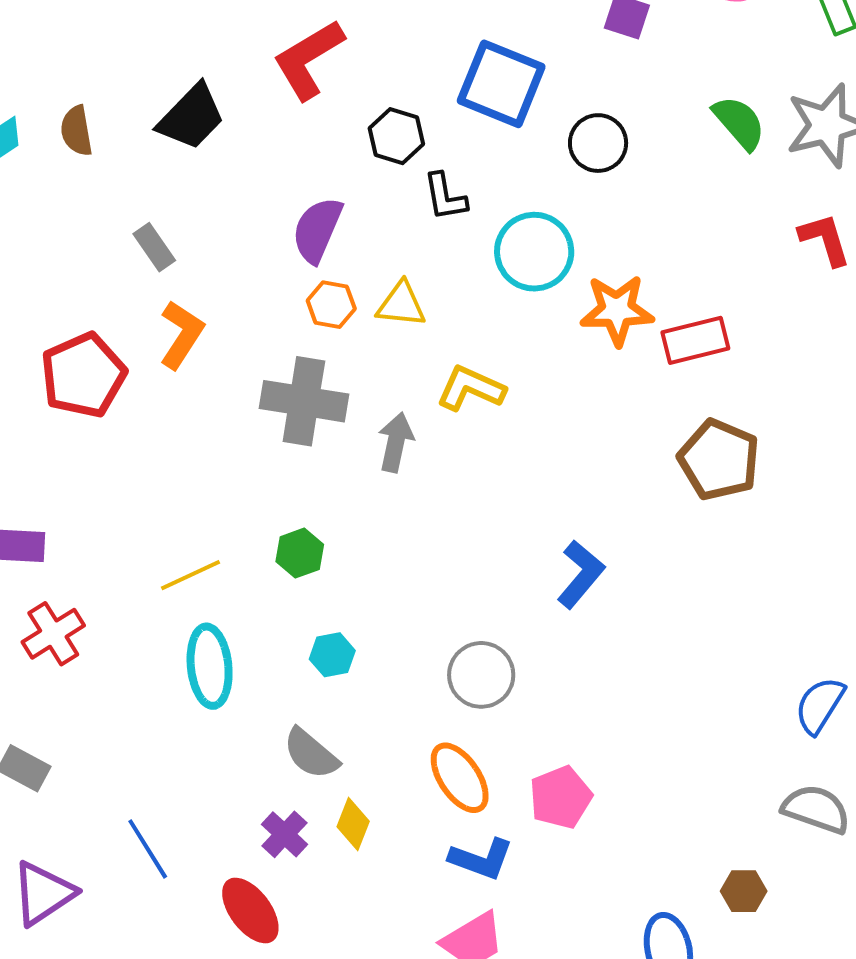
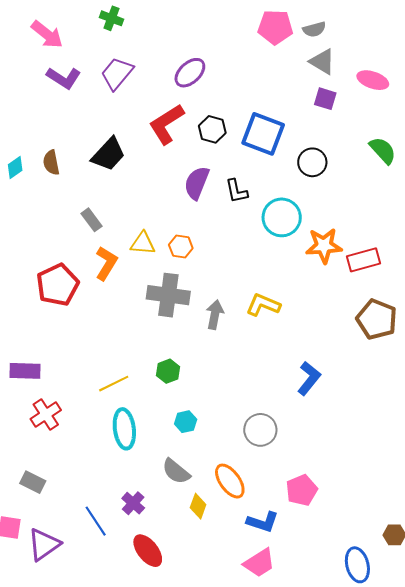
black hexagon: (396, 136) -> (212, 129), moved
purple semicircle: (317, 230) -> (197, 183), moved
yellow triangle: (401, 304) -> (143, 243), moved
yellow L-shape: (471, 388) -> (263, 305), moved
orange ellipse: (460, 778) -> (230, 481), moved
purple cross: (284, 834) -> (133, 503), moved

